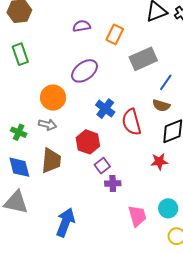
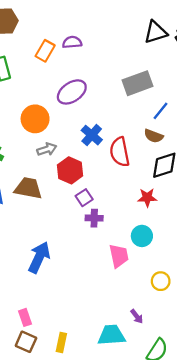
orange rectangle: (115, 34) -> (45, 51), moved
gray arrow: (48, 125) -> (47, 149), moved, turned -36
brown trapezoid: (51, 161) -> (28, 188), turned -88
cyan circle: (168, 208) -> (142, 236), moved

